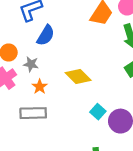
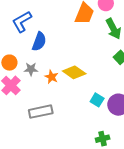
orange star: (40, 87) -> (51, 77), moved

